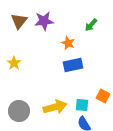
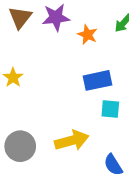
orange star: (68, 43) -> (87, 35), moved
cyan square: (82, 105) -> (110, 109), moved

